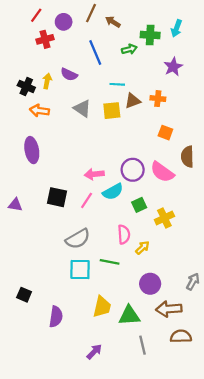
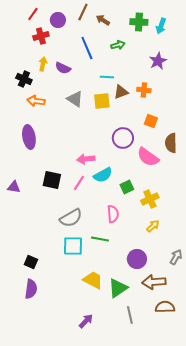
green cross: (150, 35) -> (139, 22), moved
yellow arrow: (47, 81) -> (43, 64), moved
purple circle: (133, 170) -> (123, 138), moved
yellow arrow: (142, 248) -> (153, 226), moved
black square: (24, 295) -> (31, 262), moved
yellow trapezoid: (102, 307) -> (93, 280), turned -75
green triangle: (129, 316) -> (118, 288), turned -30
purple semicircle: (56, 317) -> (31, 289), moved

